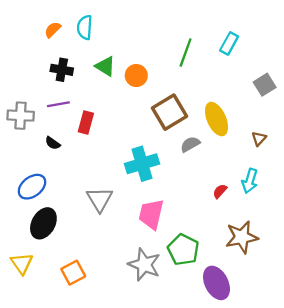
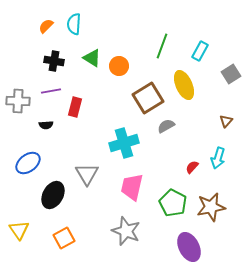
cyan rectangle: (229, 43) -> (200, 51), moved
yellow ellipse: (216, 119) -> (184, 85), moved
black semicircle: (53, 143) -> (46, 125), turned -40
black ellipse: (43, 223) -> (53, 195), moved
green pentagon: (183, 250) -> (173, 203), moved

